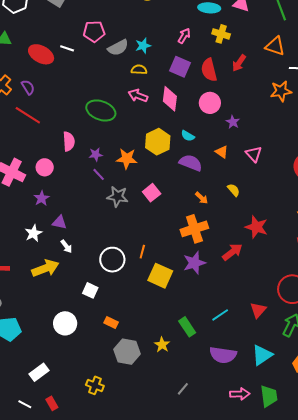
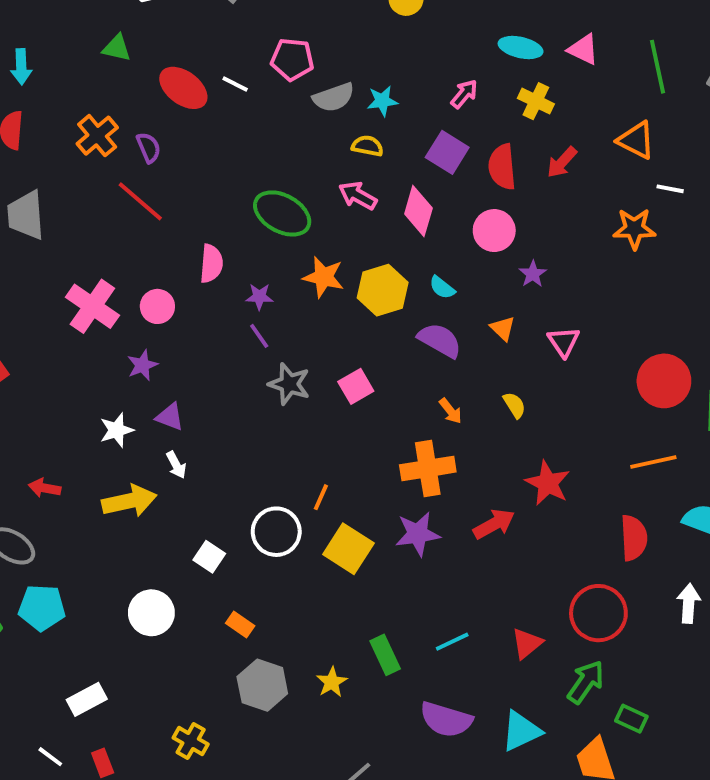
orange star: (127, 159) -> (324, 277), moved
white circle: (112, 260) -> (276, 532), moved

